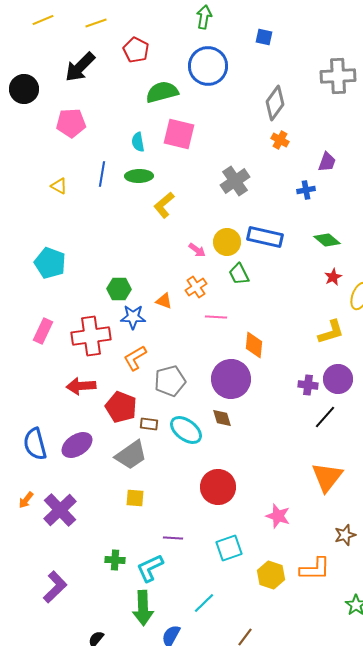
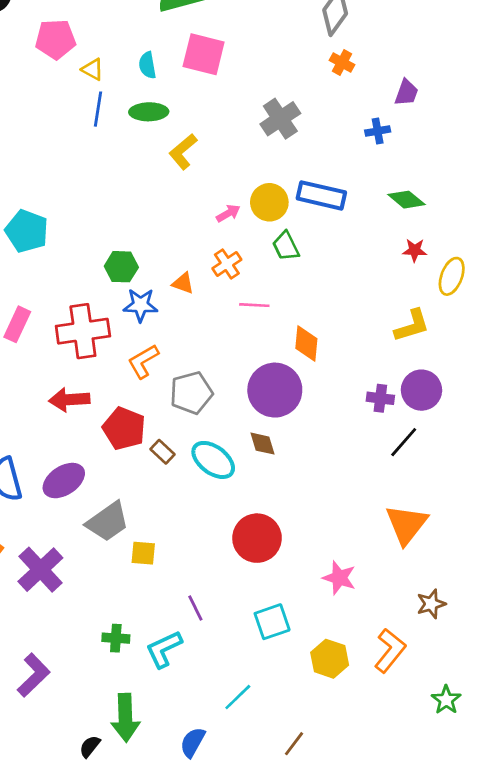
yellow triangle: (59, 186) -> (93, 69), moved
pink arrow: (197, 250) -> (228, 213), turned -66
red star: (333, 277) -> (415, 250), turned 30
brown rectangle: (149, 424) -> (162, 452), turned 36
gray trapezoid: (131, 455) -> (108, 522), moved
purple line: (173, 538) -> (195, 608), turned 60
orange L-shape: (315, 569) -> (390, 650), turned -52
green arrow: (143, 608) -> (125, 718), moved

